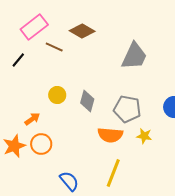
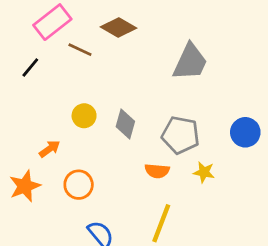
orange semicircle: (110, 135) -> (157, 171), size x0.7
orange circle: (41, 144) -> (79, 185), moved

